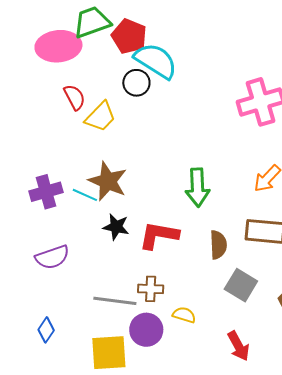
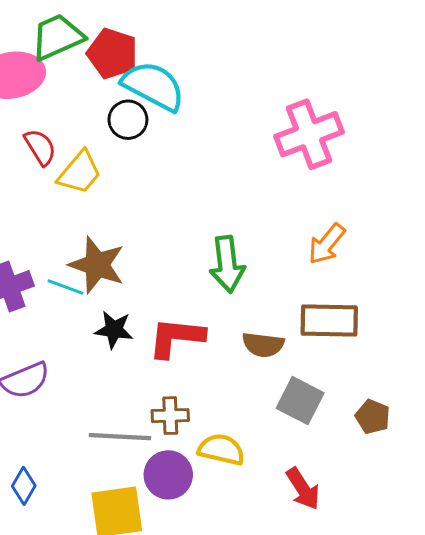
brown semicircle: (218, 245) -> (263, 345), turned 104
yellow semicircle: (184, 315) -> (221, 449), size x1.4

